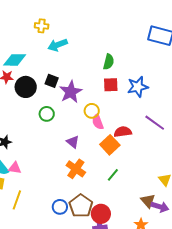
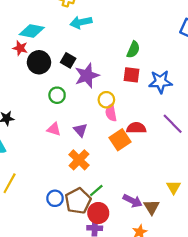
pink triangle: (15, 168) -> (54, 129), moved
green line: (113, 175) -> (96, 190), moved
purple arrow: (160, 207) -> (132, 201), moved

